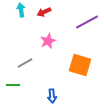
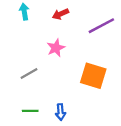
red arrow: (44, 12) -> (60, 14), moved
green line: (13, 85) -> (30, 111), moved

